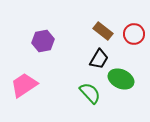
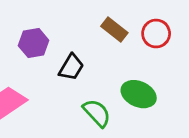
black trapezoid: (99, 59) -> (71, 67), moved

